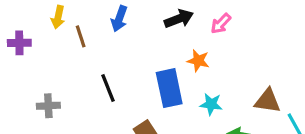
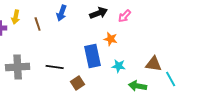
yellow arrow: (58, 17) -> (16, 17), moved
black line: (108, 88) -> (55, 67), moved, turned -60
gray cross: (48, 106) -> (18, 67), size x1.6

